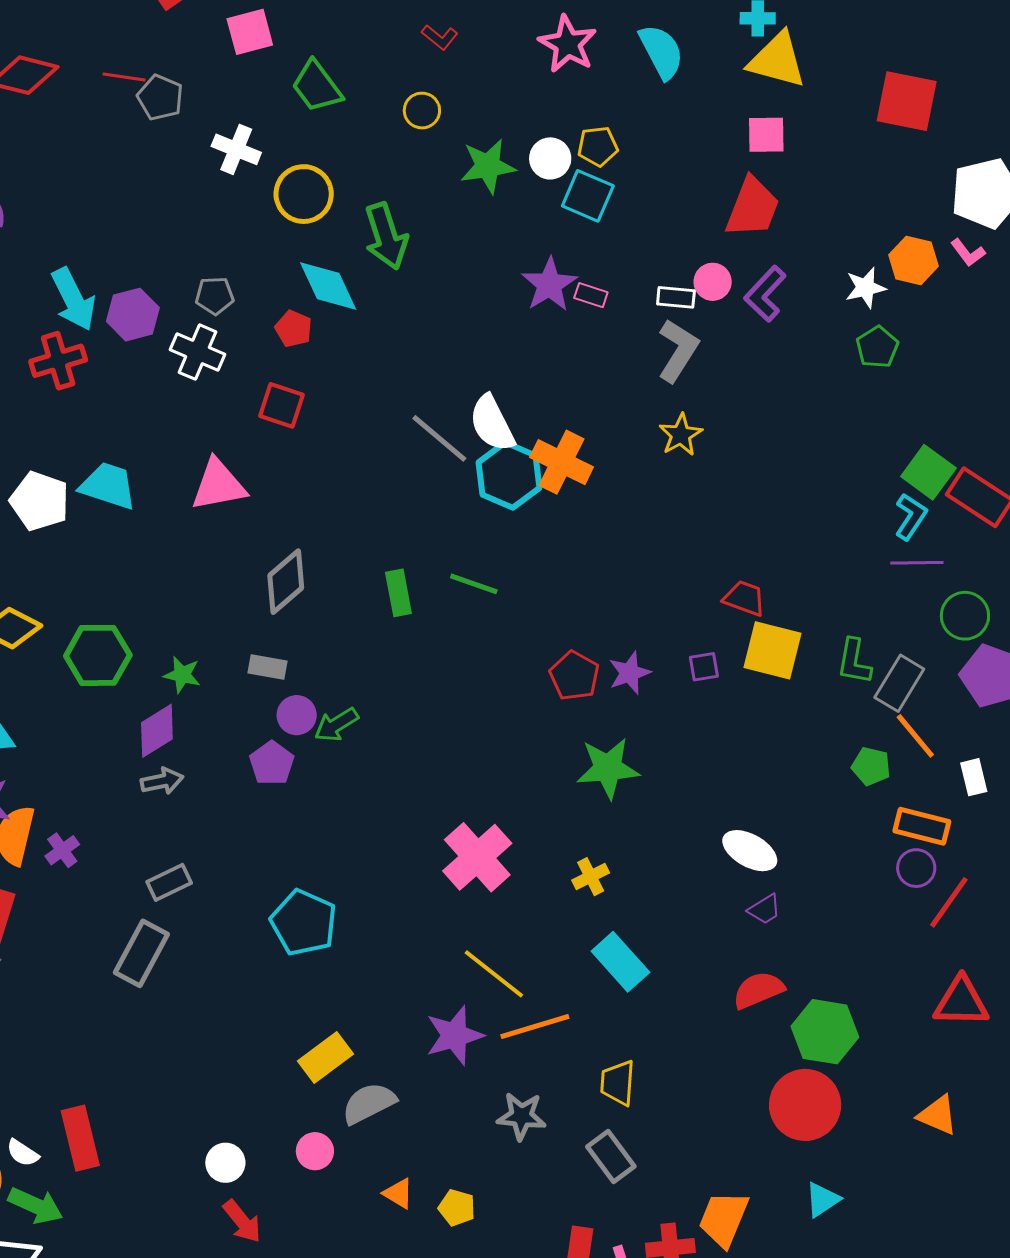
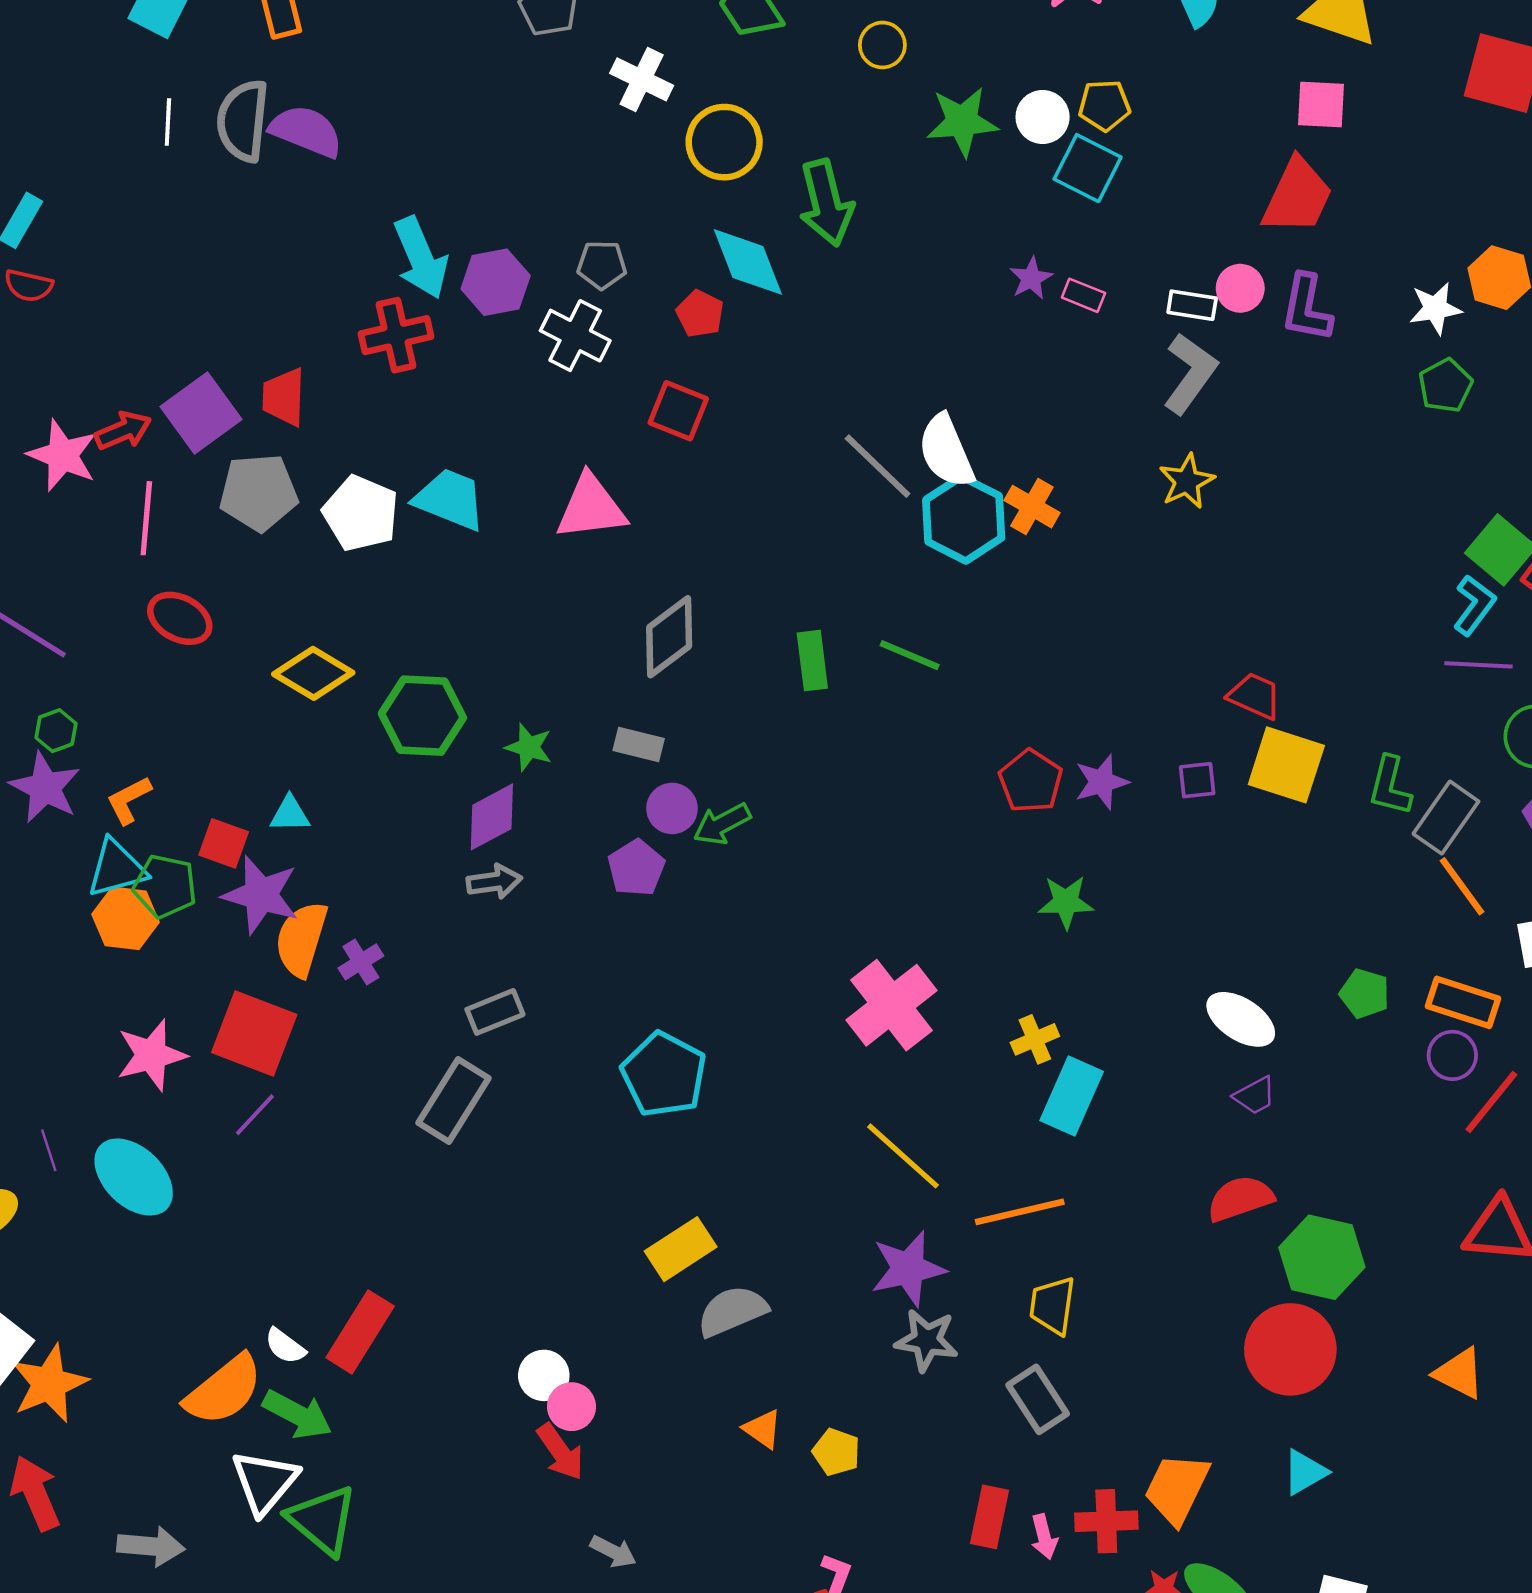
purple star: (549, 285) -> (1031, 278), size x0.6
purple L-shape: (765, 294) -> (1306, 308), turned -36
orange cross: (562, 462) -> (1032, 507), size x0.7
green pentagon: (871, 766) -> (1365, 993), moved
green star: (608, 768) -> (1066, 902), size x0.7
cyan rectangle: (620, 962) -> (1072, 1096), moved, turned 62
orange line: (535, 1027) -> (1020, 1212), moved
purple star: (454, 1035) -> (908, 1269), moved
red rectangle: (80, 1138) -> (360, 1332), turned 42
pink circle: (315, 1151) -> (572, 1407), moved

